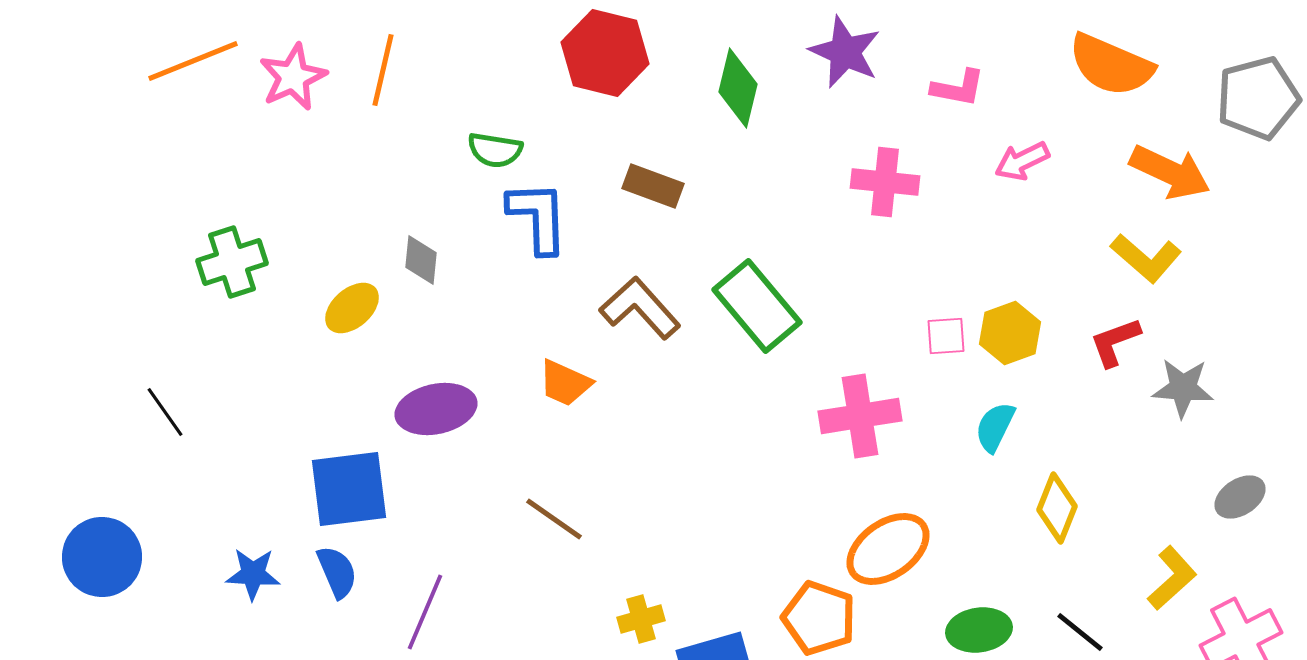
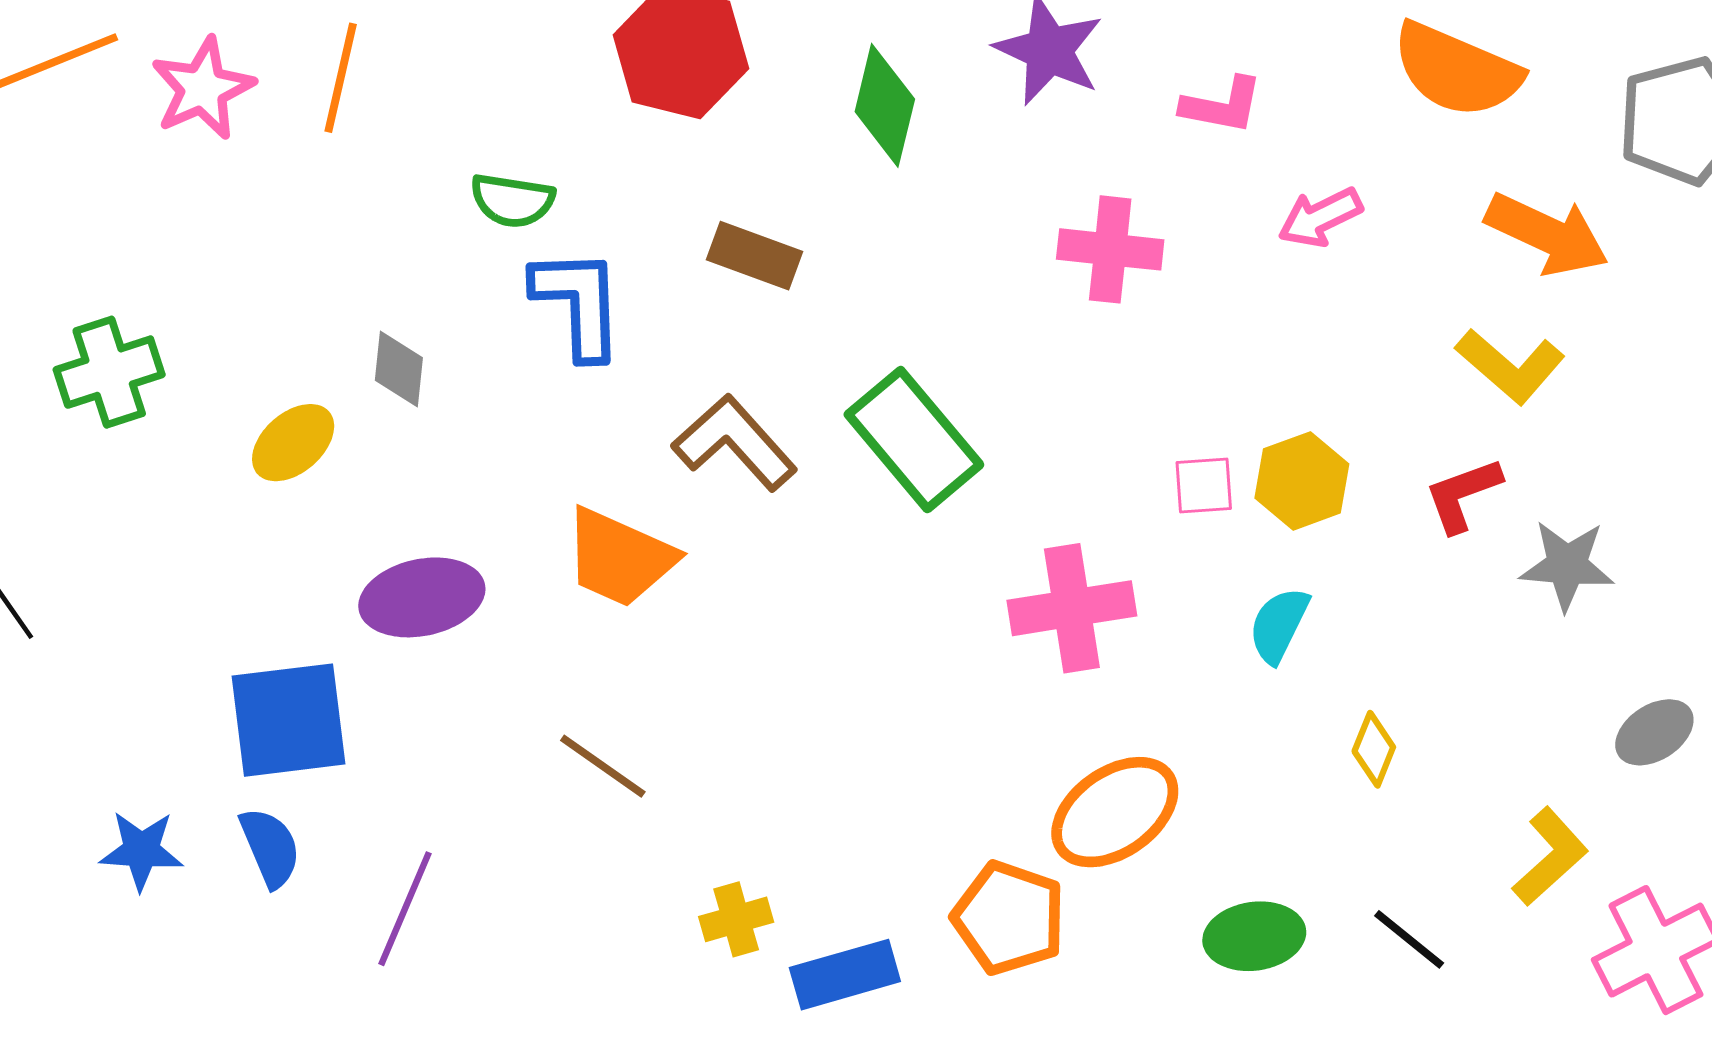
orange trapezoid: (565, 383) -> (620, 558), size x1.4
yellow diamond: (1057, 508) -> (1374, 749), size x0.7

